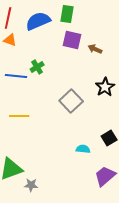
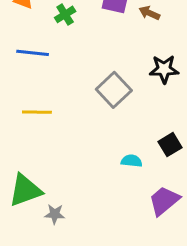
green cross: (37, 67) -> (65, 14), moved
black star: (105, 87) -> (164, 69), turned 30

